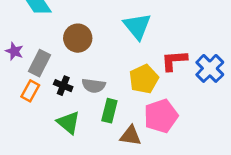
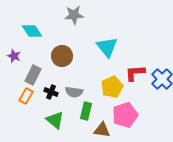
purple star: (14, 51) -> (14, 56), moved

